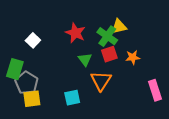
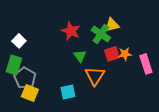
white square: (33, 40) -> (19, 41), moved
red square: (109, 54) -> (112, 54), moved
pink rectangle: (155, 90) -> (146, 64), moved
yellow square: (32, 99) -> (30, 93), turned 30

